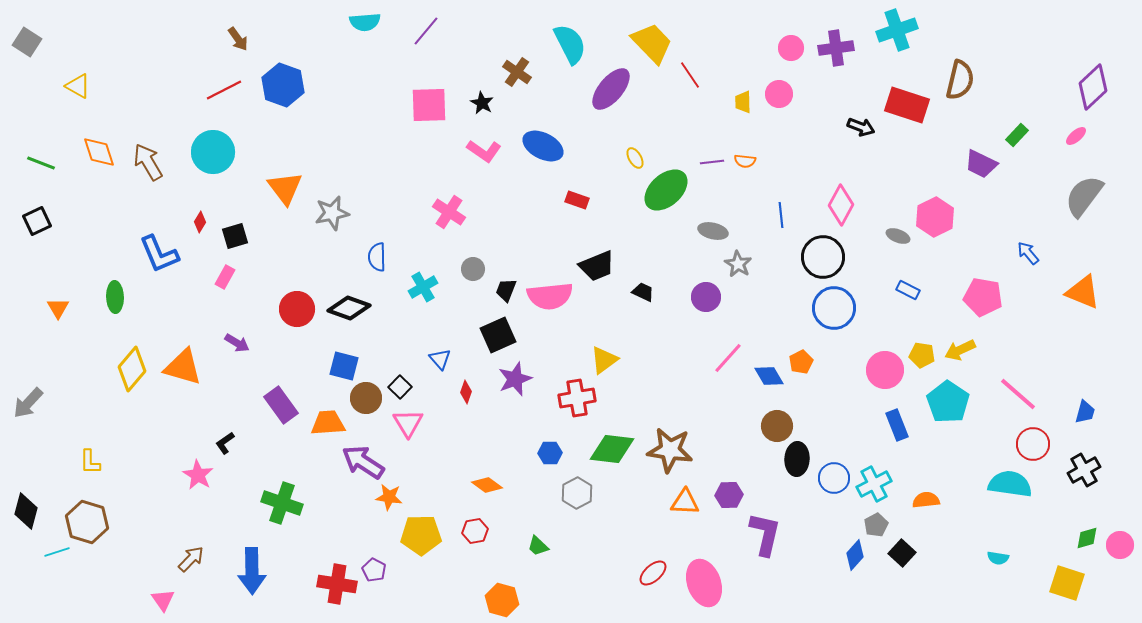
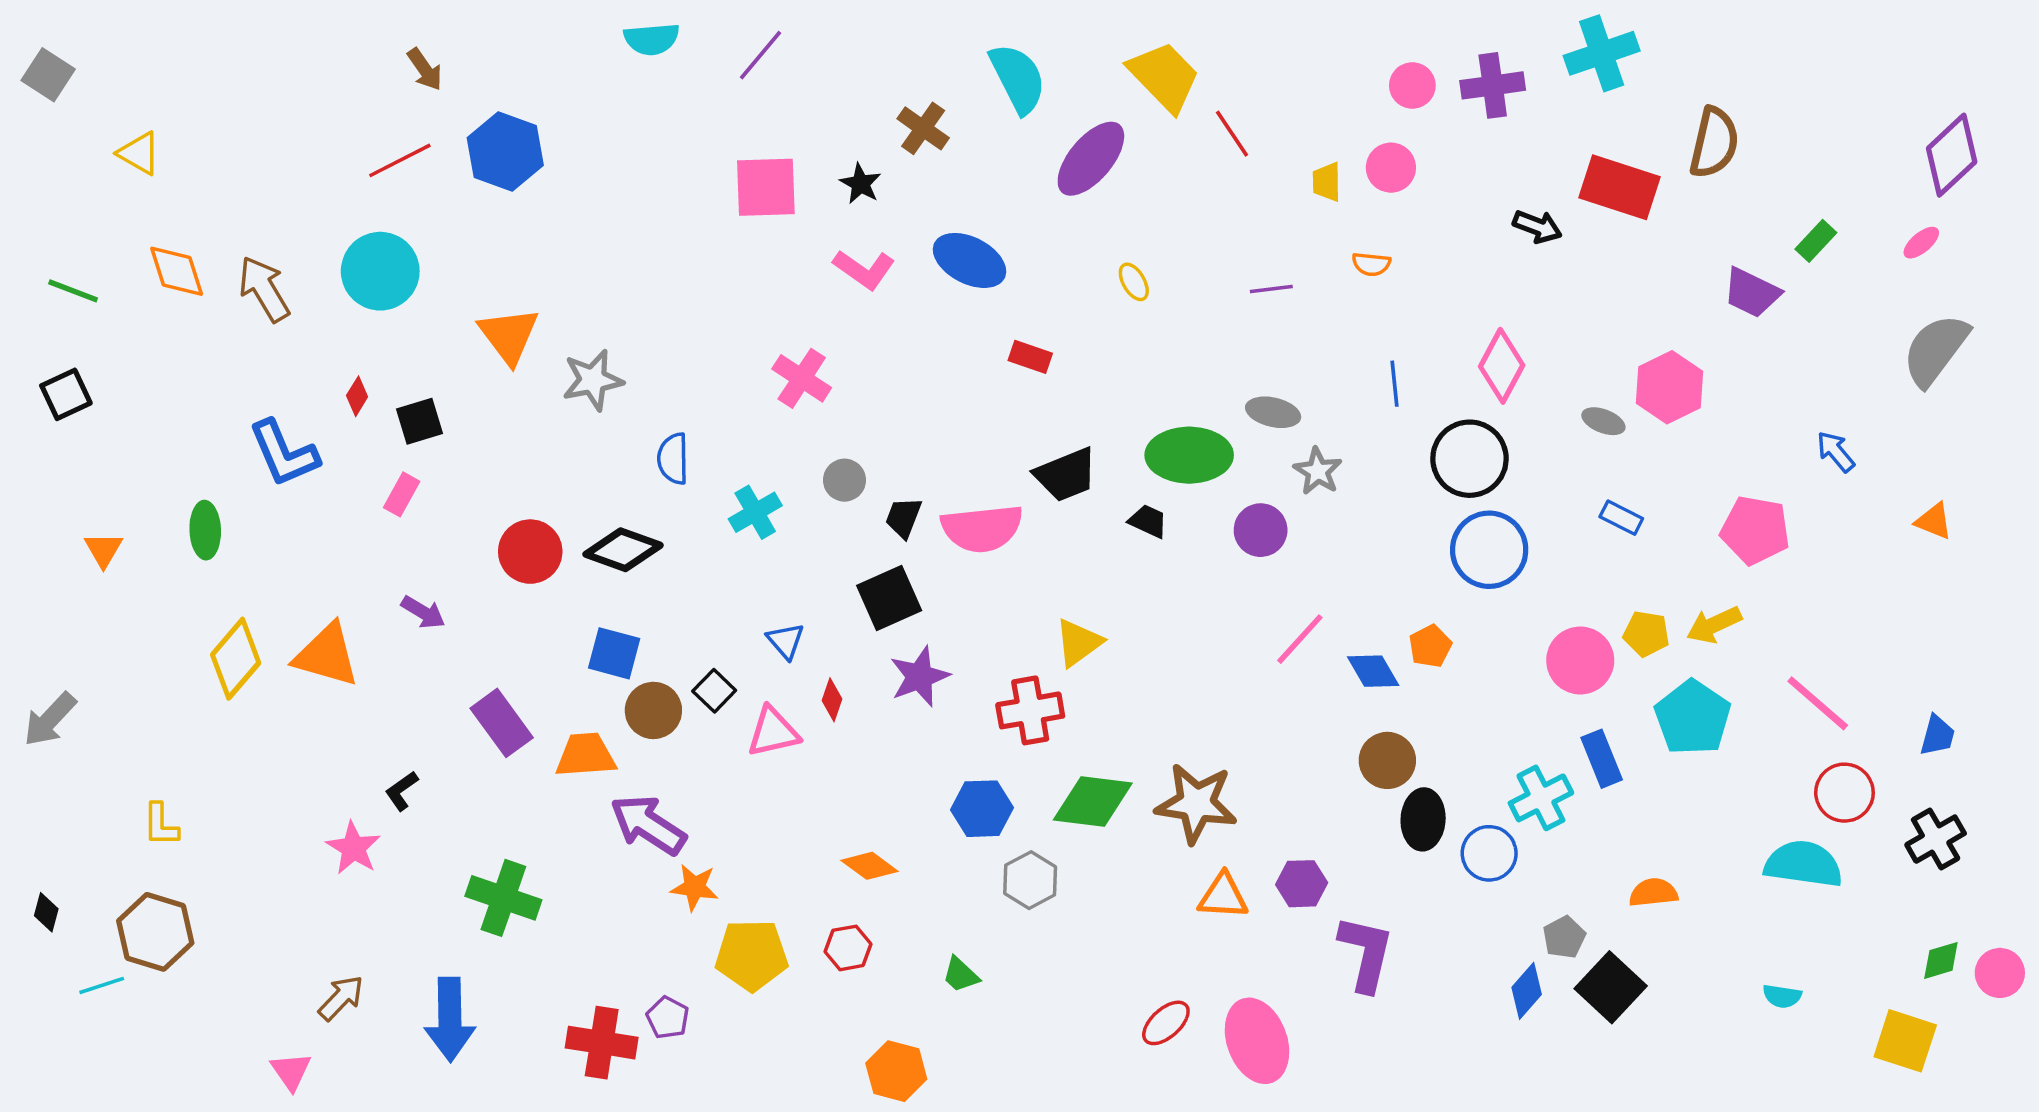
orange semicircle: (745, 161) -> (1371, 264), moved
green ellipse: (666, 190) -> (1189, 455), moved, turned 42
orange triangle: (1083, 292) -> (1934, 521), size x0.6
pink triangle: (408, 423) -> (773, 732), moved, turned 48
blue hexagon: (550, 453) -> (982, 809), size x1.4
cyan cross: (874, 484) -> (1541, 798), moved
black diamond: (26, 511) -> (46, 912), size x0.6
black square: (902, 553) -> (1611, 987), size x1.4

